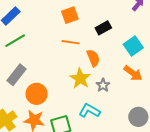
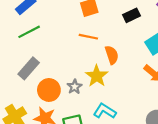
black rectangle: (103, 28) -> (131, 15), moved
gray star: (103, 85) -> (75, 87), moved

